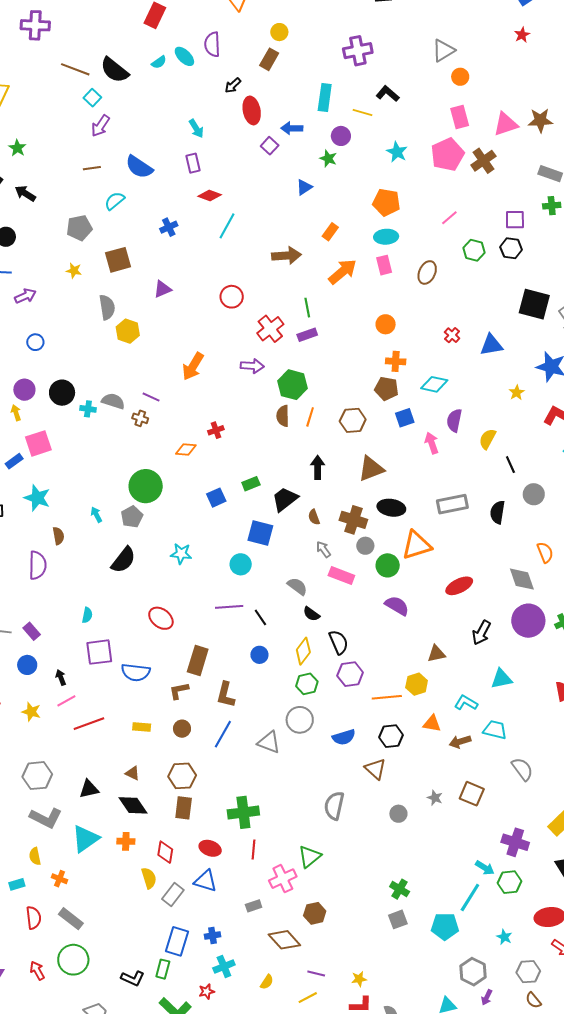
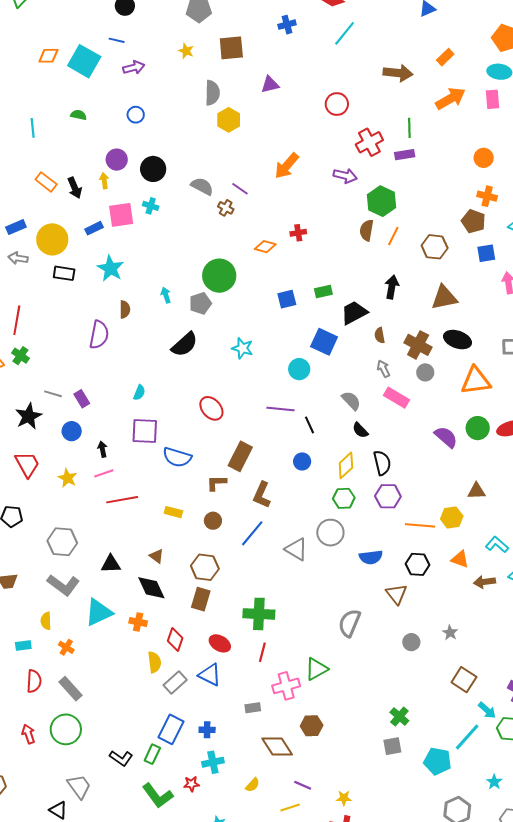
cyan cross: (88, 409) -> (151, 206), moved
green circle: (388, 565) -> (478, 428), moved
brown square: (472, 794) -> (464, 680), moved

